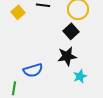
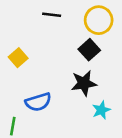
yellow square: (18, 12) -> (18, 58), moved

